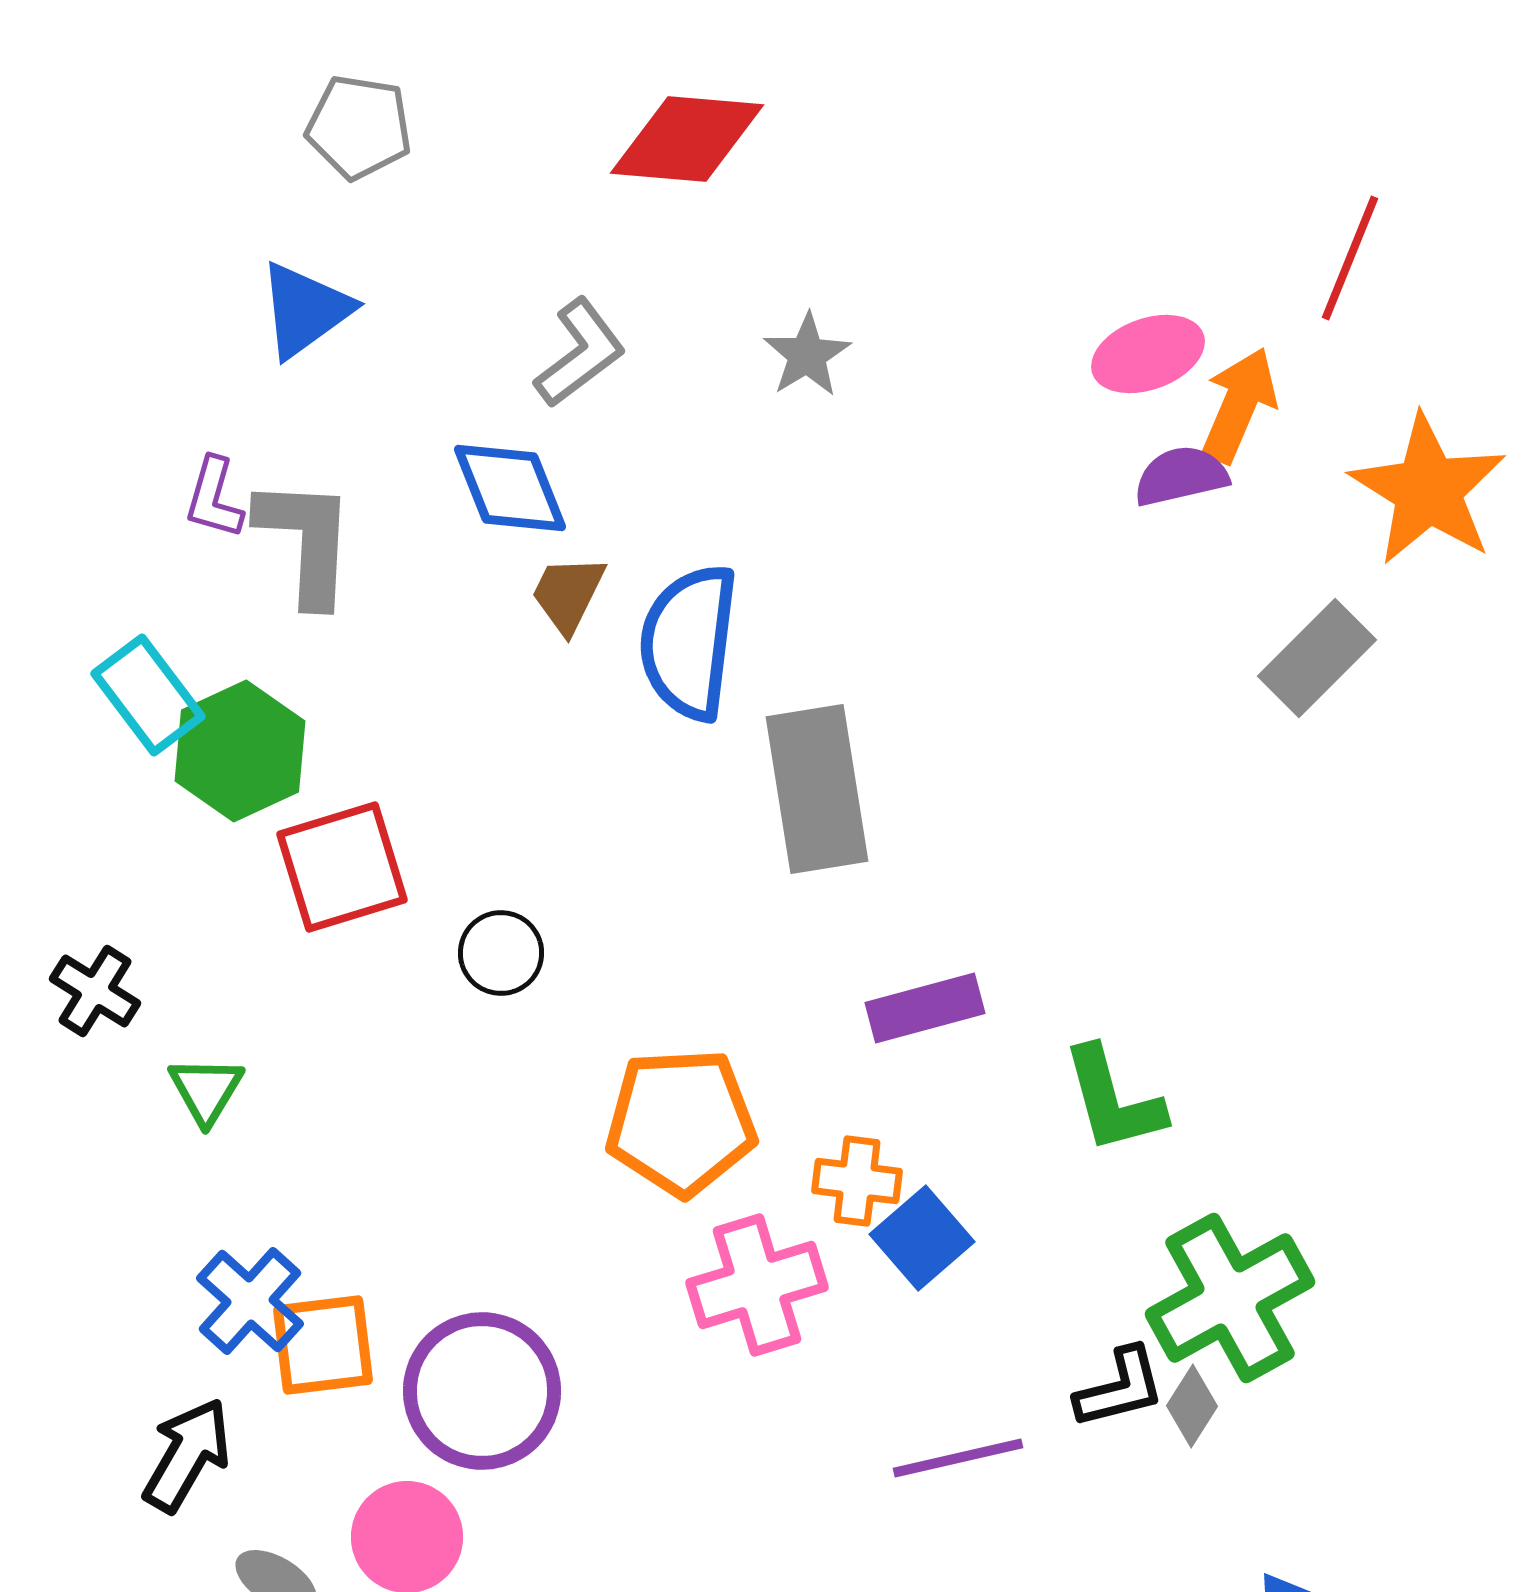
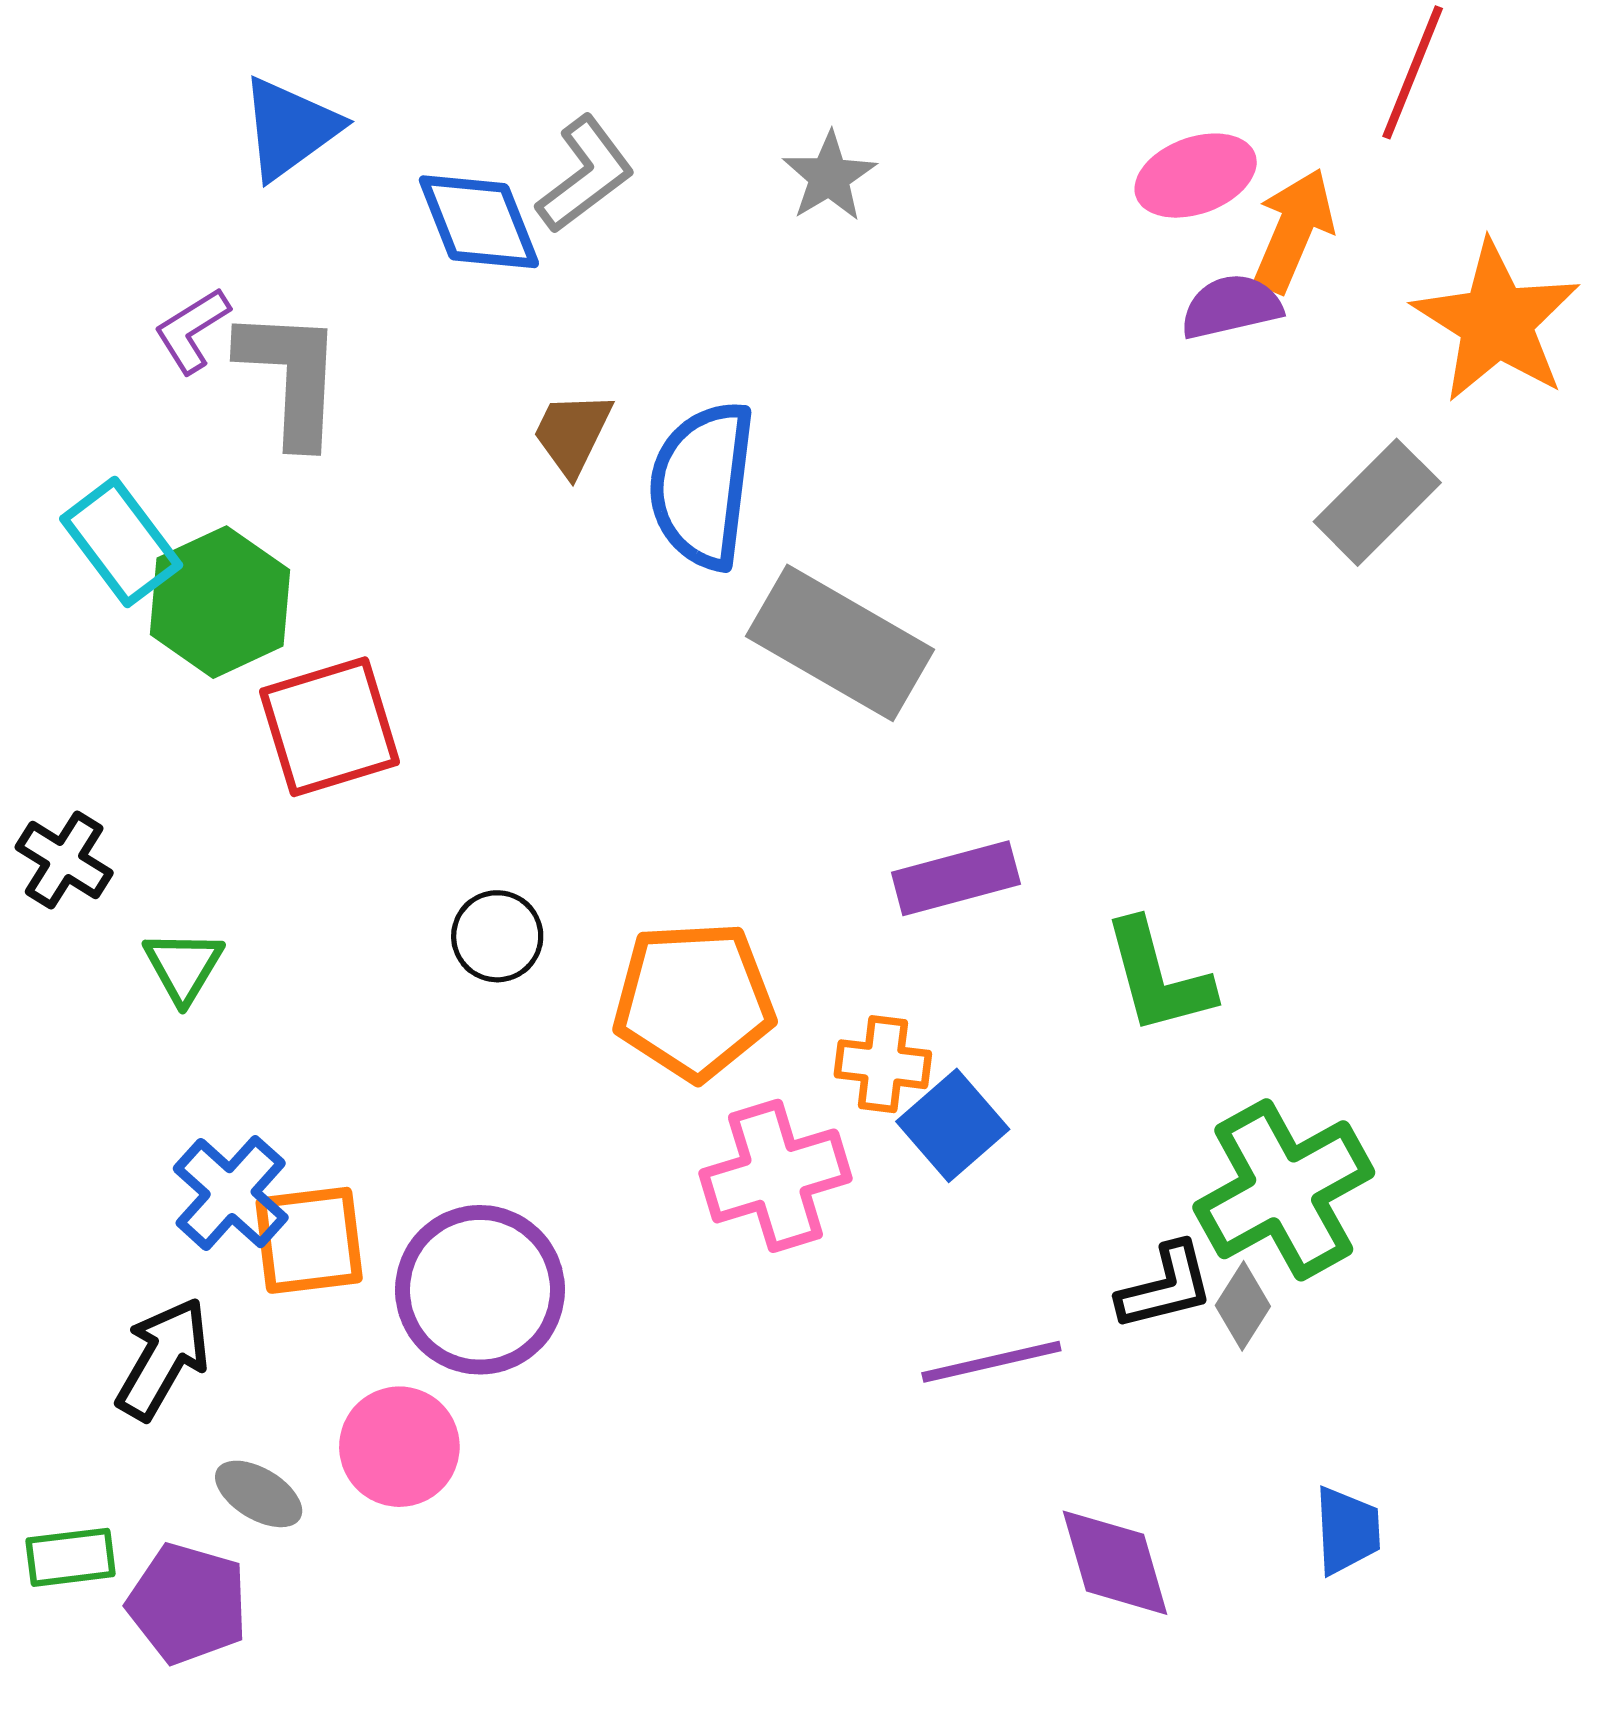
blue diamond: (510, 488) -> (479, 222), moved
purple L-shape: (214, 498) -> (192, 330), turned 42
gray rectangle: (817, 789) -> (840, 643), turned -51
black circle: (501, 953) -> (497, 936), moved

